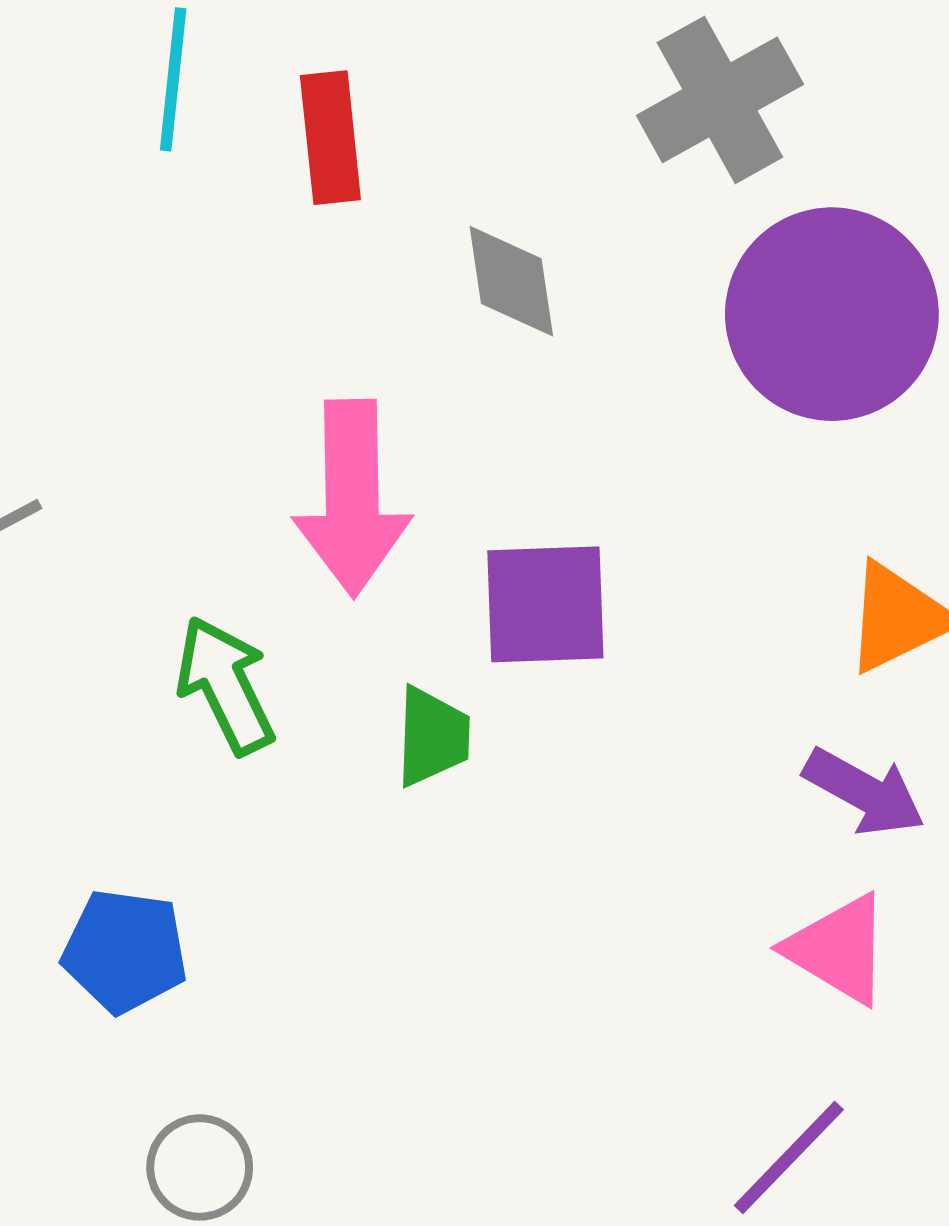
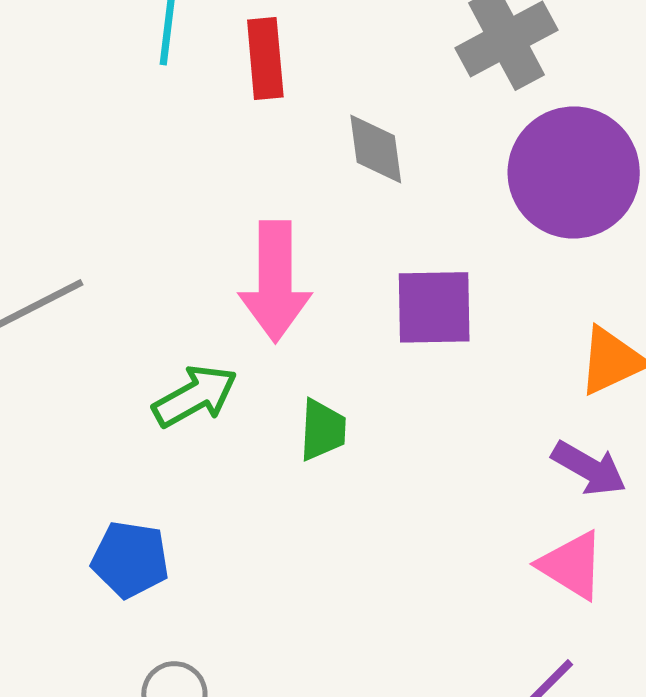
purple square: (545, 604) -> (434, 307), moved
green arrow: (225, 685) -> (195, 396), turned 86

